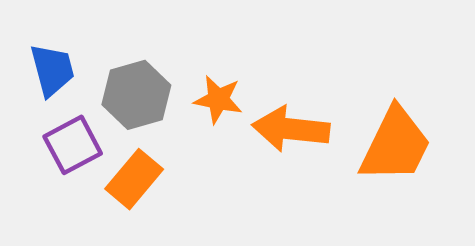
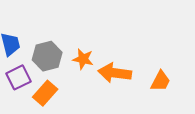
orange trapezoid: (395, 145) -> (160, 81), size x0.6

